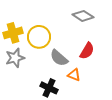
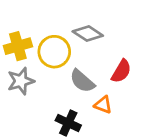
gray diamond: (83, 16) -> (88, 34), moved

